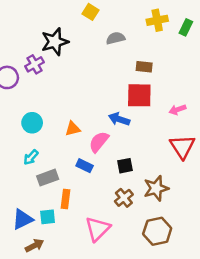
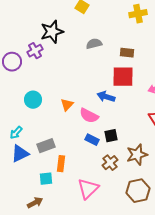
gray semicircle: (116, 38) -> (94, 44), moved
orange triangle: (73, 129) -> (67, 105), turned -32
pink semicircle: (99, 142) -> (89, 116), turned -102
cyan arrow: (31, 157) -> (16, 133), moved
blue rectangle: (85, 166) -> (92, 140), moved
blue triangle: (23, 219) -> (20, 154), moved

